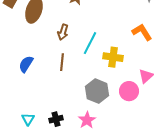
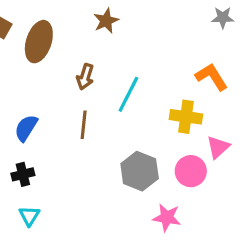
yellow cross: (113, 57) -> (186, 117), moved
black cross: (56, 119) -> (23, 174), moved
pink star: (87, 120) -> (167, 218), moved, turned -30

